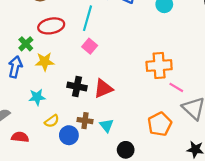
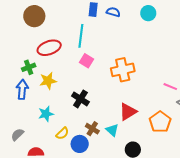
green cross: (26, 44) -> (29, 67), turned 32
orange cross: (159, 65) -> (123, 70), moved
black cross: (77, 86) -> (80, 99), turned 30
red triangle: (103, 89) -> (128, 112), moved
brown cross: (85, 121) -> (92, 129), turned 32

